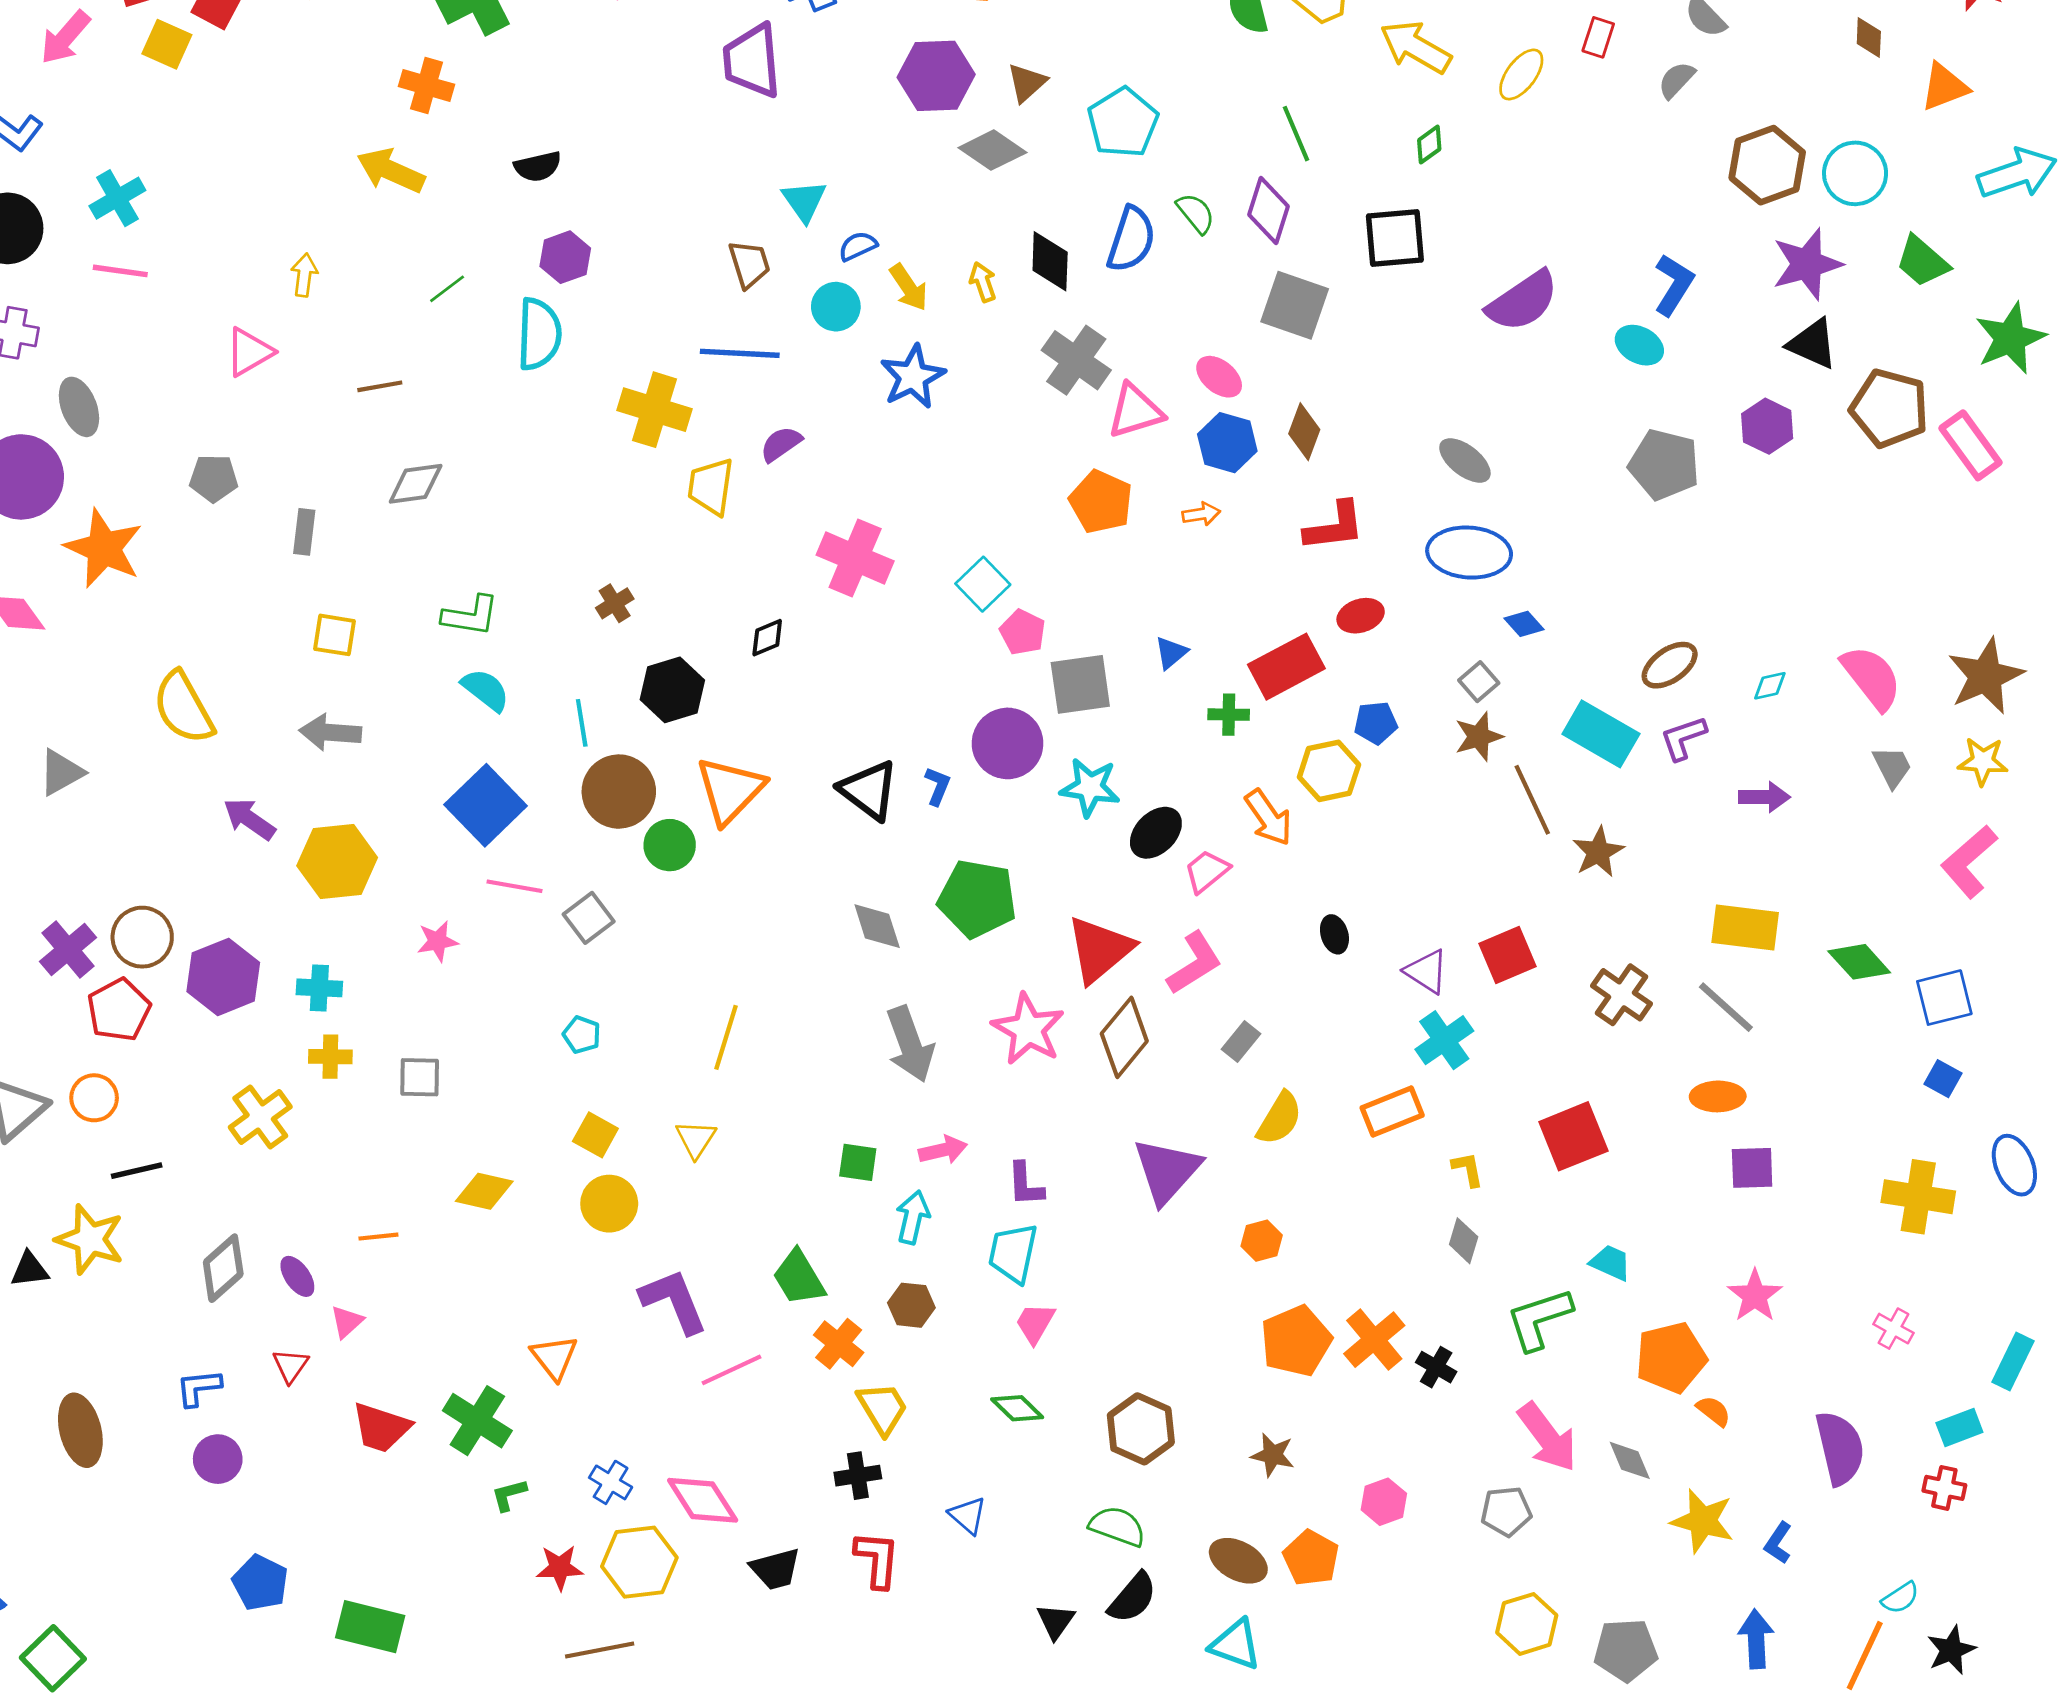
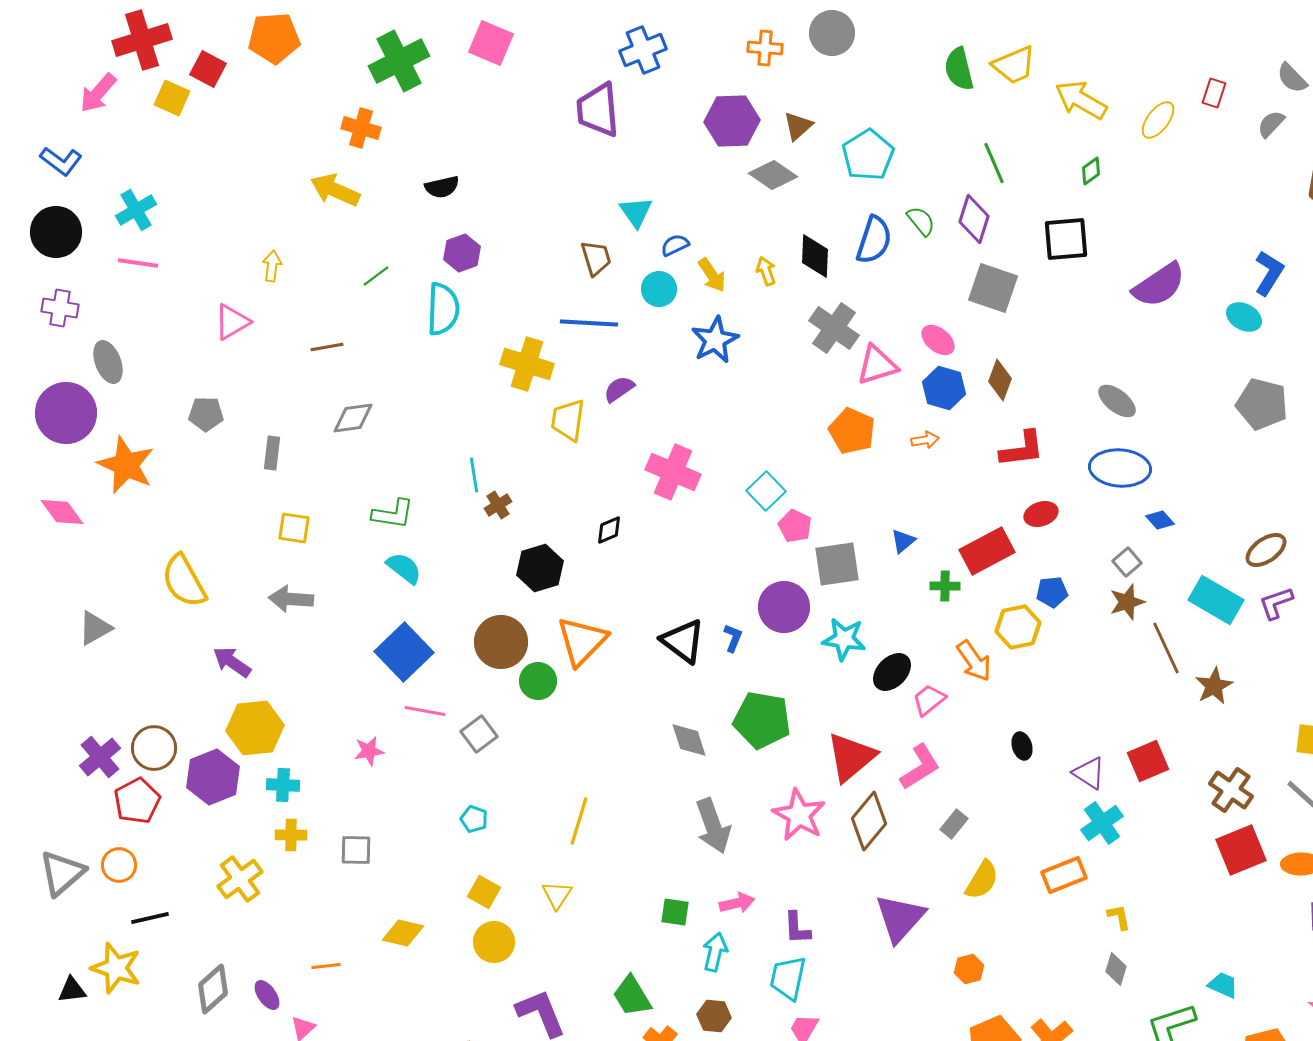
cyan line: (582, 723) -> (474, 475), moved
yellow hexagon: (337, 862) -> (255, 728), moved
red square: (1573, 1136) -> (1241, 850), moved

